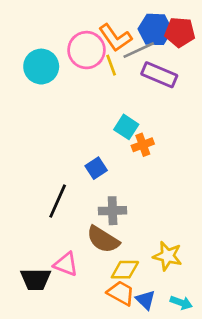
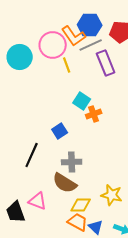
blue hexagon: (155, 29) -> (90, 25), moved
yellow line: (111, 65) -> (67, 65), moved
purple rectangle: (159, 75) -> (106, 63), turned 45
black trapezoid: (36, 279) -> (16, 212), turned 70

